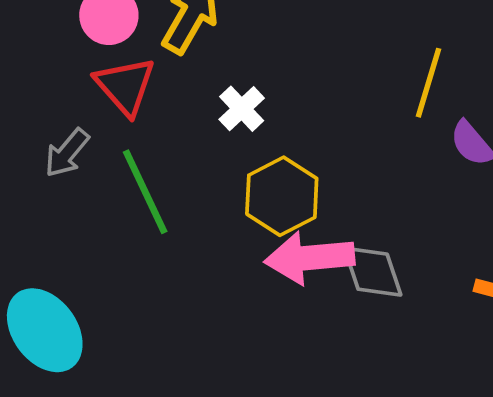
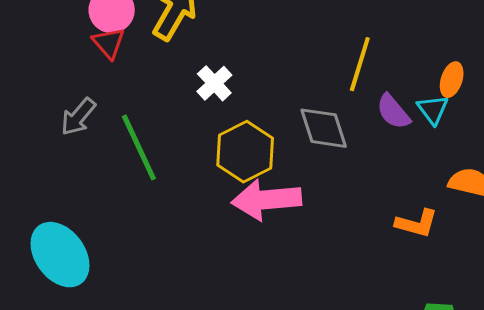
red triangle: (125, 86) -> (109, 43), moved, size x0.7
gray diamond: (373, 272) -> (324, 128), moved

